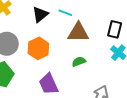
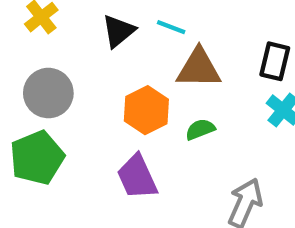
orange hexagon: (38, 48) -> (146, 110), moved

